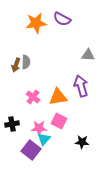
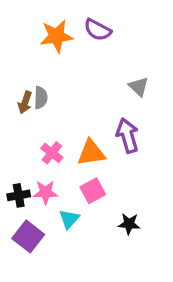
gray triangle: (88, 55) -> (139, 87), turned 40
pink square: (59, 121) -> (93, 191), turned 35
pink star: (39, 128) -> (45, 192), moved
purple square: (31, 150) -> (28, 236), moved

